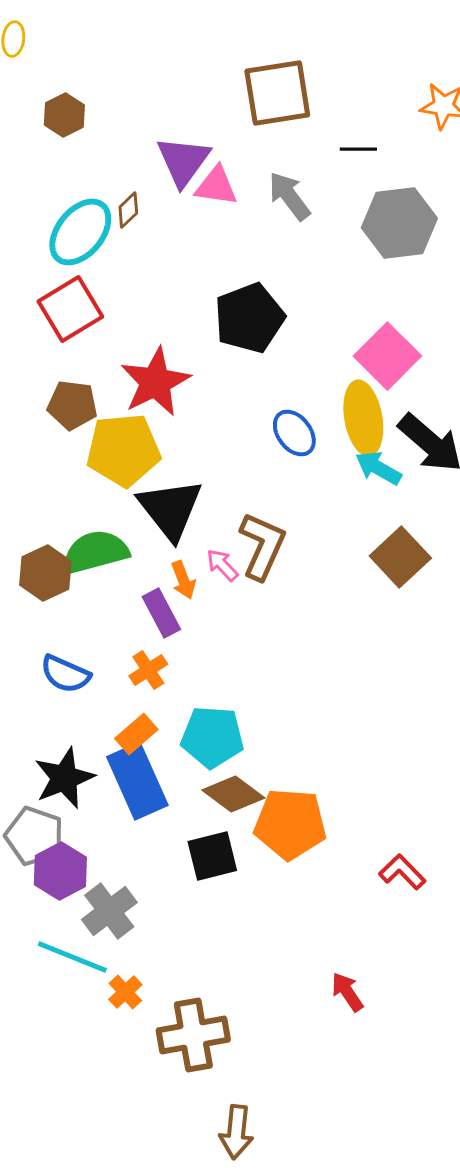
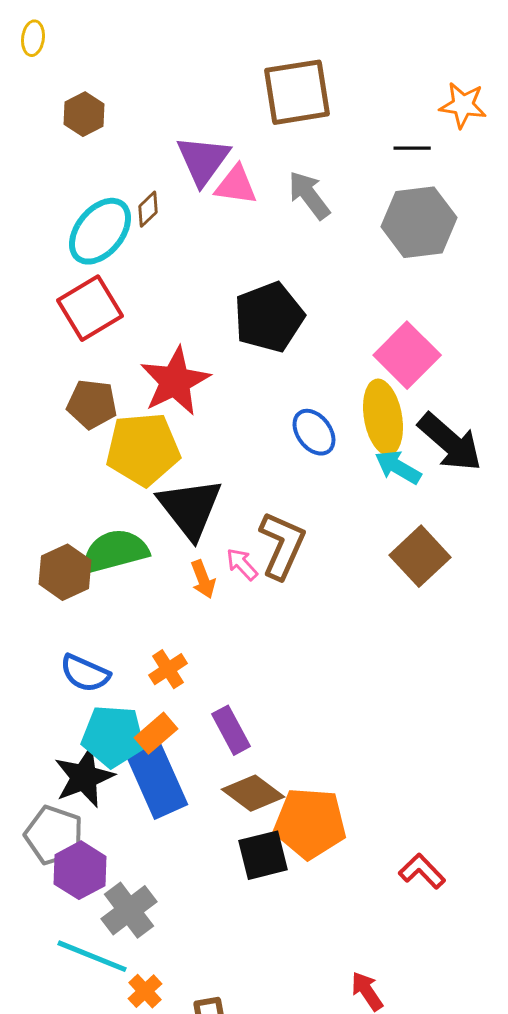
black line: (358, 149) -> (412, 148), moved
purple rectangle: (161, 613) -> (231, 730), moved
cyan pentagon: (212, 737) -> (113, 736), moved
black square: (212, 856) -> (263, 855), moved

